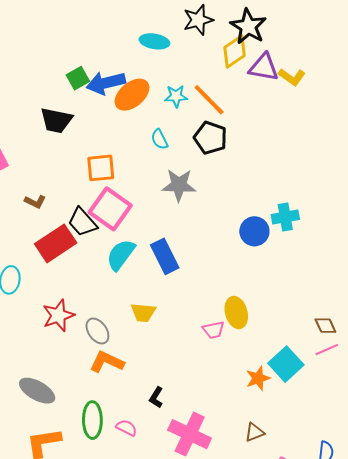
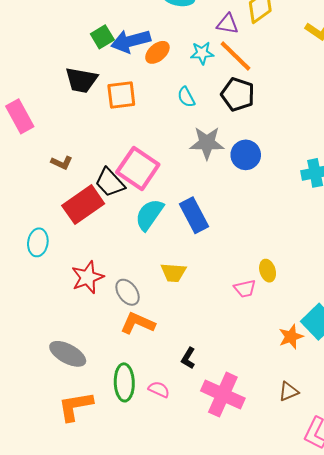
purple triangle: (264, 67) -> (227, 24), moved, size x0.7
orange ellipse: (132, 95) -> (157, 52), size x0.7
orange square: (101, 168) -> (121, 95), moved
blue circle: (254, 231) -> (246, 155), moved
yellow ellipse: (236, 313) -> (268, 271), size x0.7

